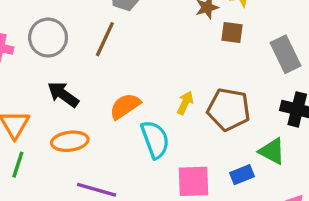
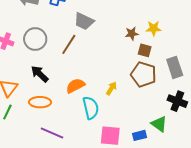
brown pentagon: (229, 109) -> (144, 74), moved

